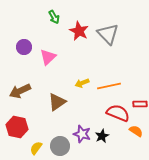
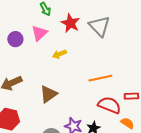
pink triangle: (48, 57) -> (39, 33), moved
yellow arrow: (82, 83) -> (59, 54), moved

